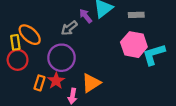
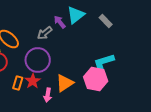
gray rectangle: (136, 15) -> (106, 21), turned 48
pink hexagon: (134, 45) -> (96, 79), moved
cyan L-shape: (154, 54) -> (104, 63), moved

